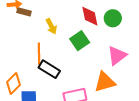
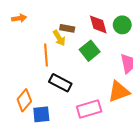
brown rectangle: (24, 12) -> (67, 28), moved
orange line: (39, 54) -> (46, 55), moved

